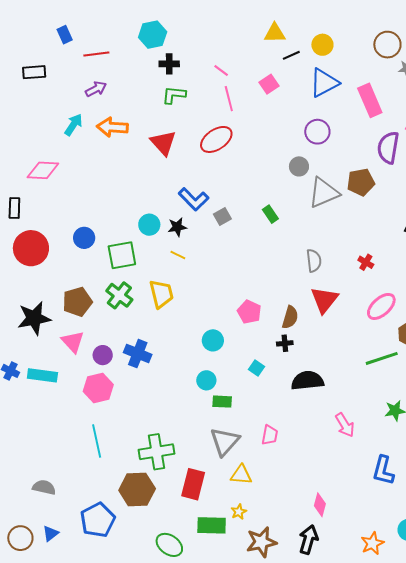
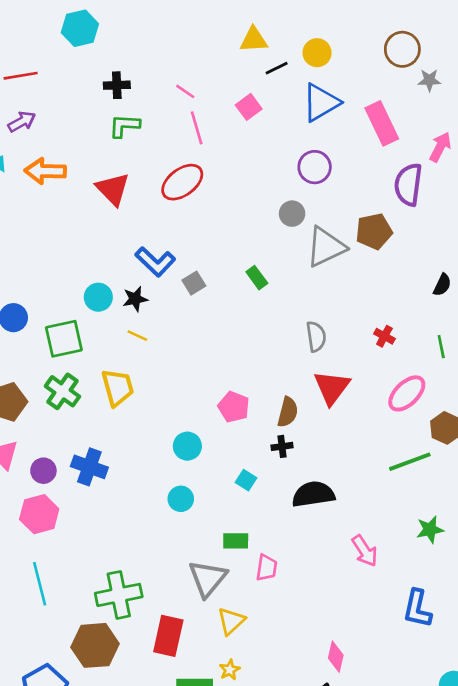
cyan hexagon: (153, 35) -> (80, 28), moved
green rectangle: (222, 402) -> (236, 541), moved
yellow triangle: (241, 475) -> (231, 621), turned -45

